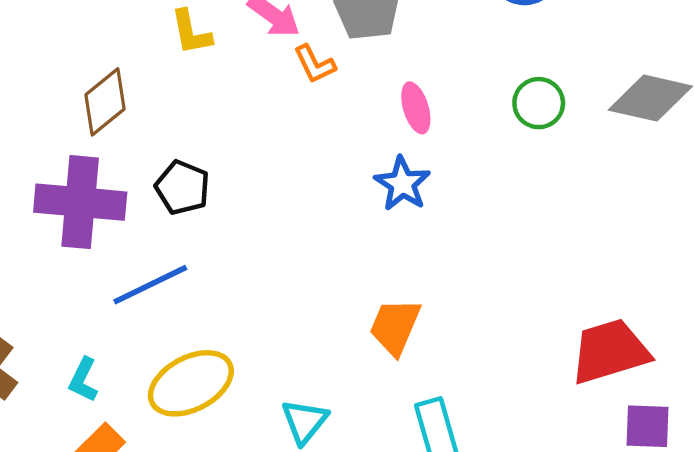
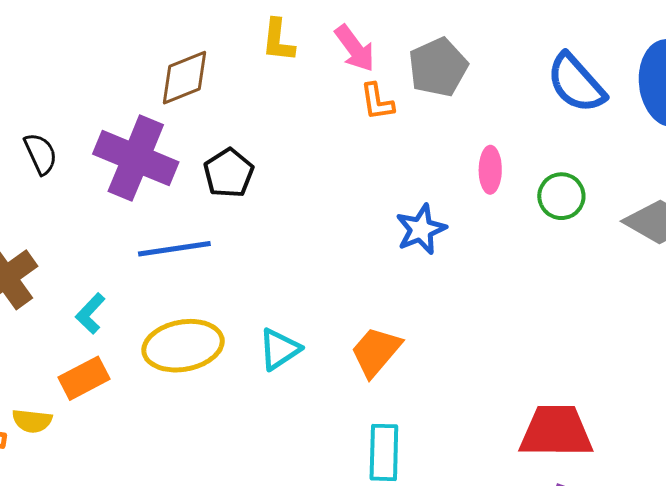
pink ellipse: (416, 108) -> (490, 170), moved
cyan triangle: (305, 421) -> (279, 349), moved

